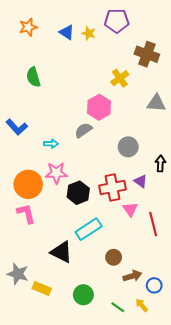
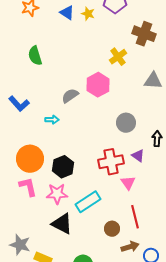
gray semicircle: (83, 130) -> (70, 96), moved
pink star: (56, 173) -> (57, 194), moved
black hexagon: (78, 193) -> (63, 167), moved
red line: (153, 224) -> (135, 217), moved

